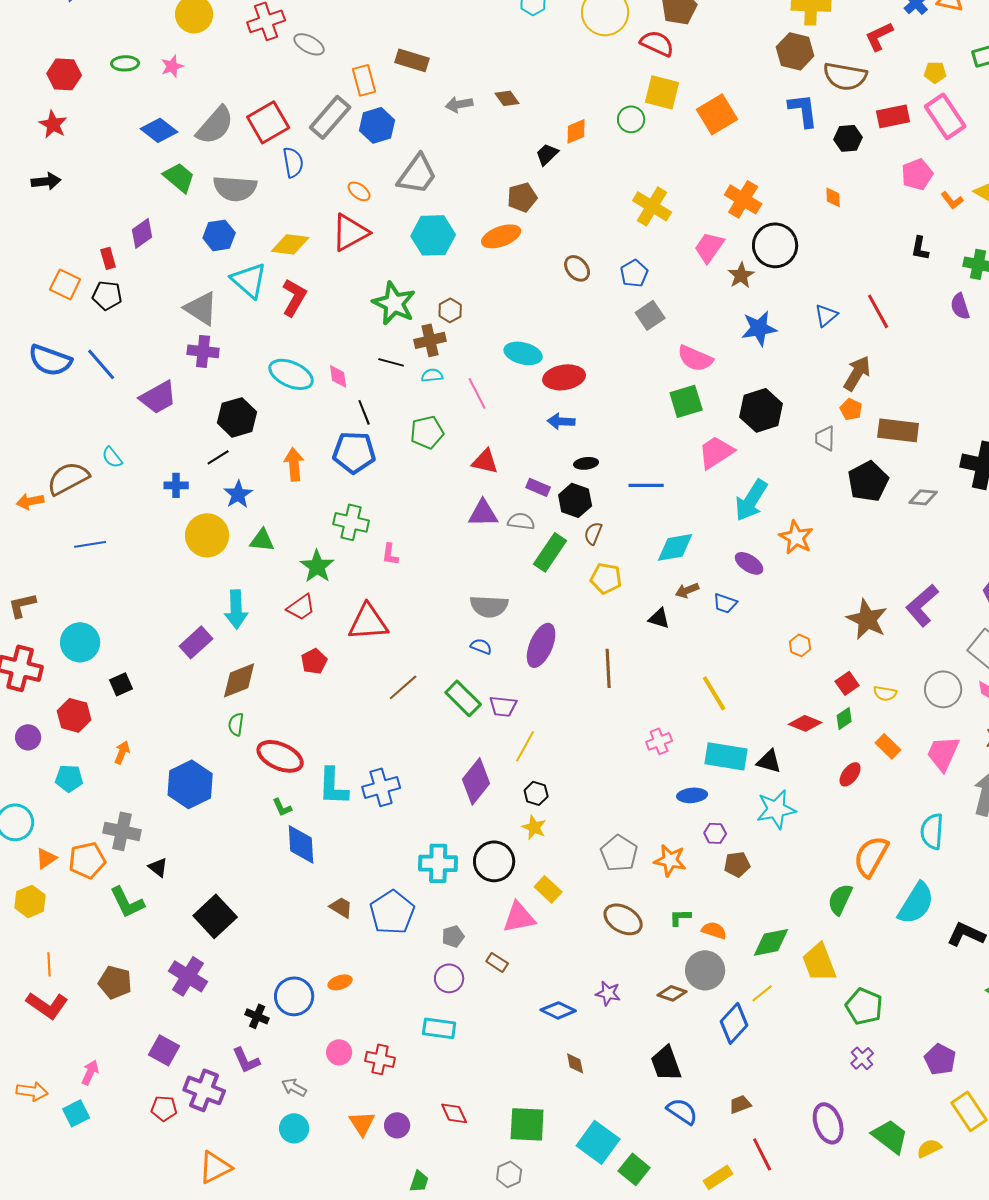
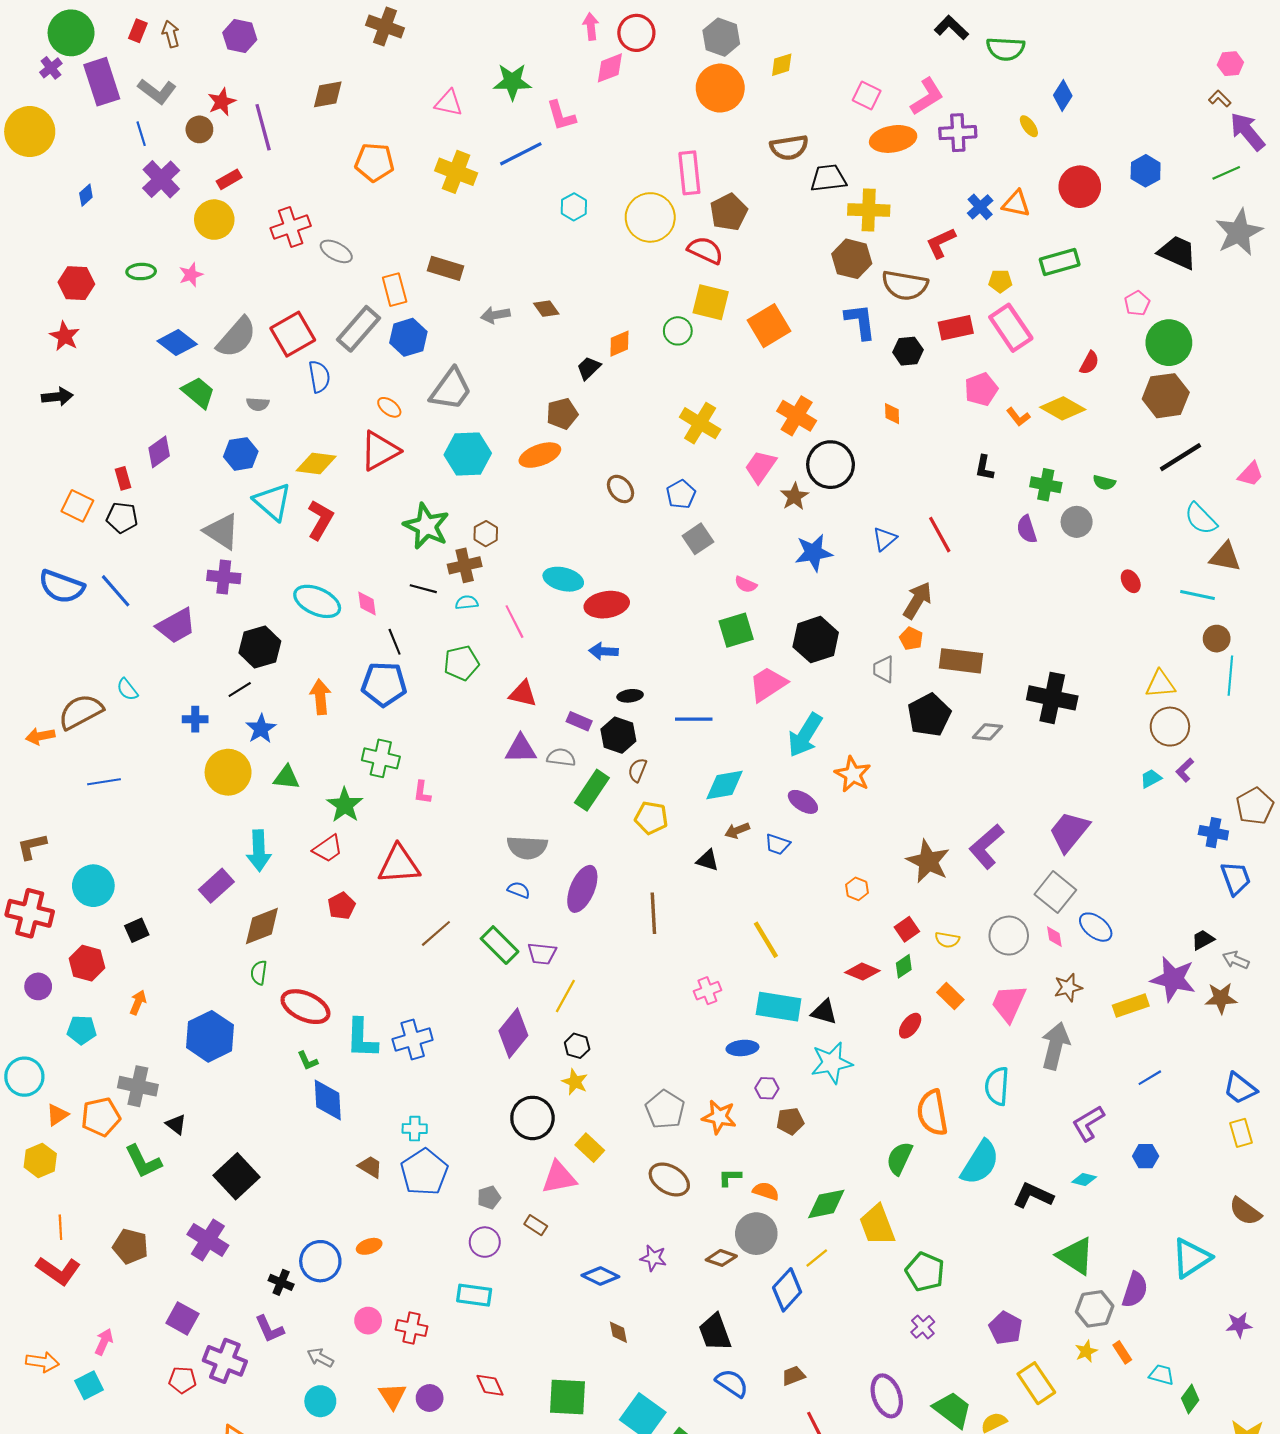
gray semicircle: (235, 188) -> (258, 404), size x0.5
pink semicircle: (695, 358) -> (746, 584), size x0.6
orange semicircle: (871, 856) -> (932, 1113), turned -39
cyan cross: (438, 863) -> (415, 1129), moved, size x0.6

